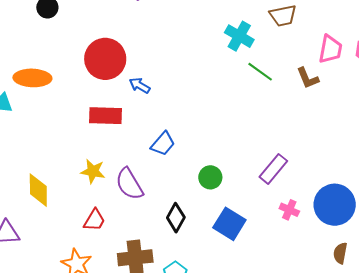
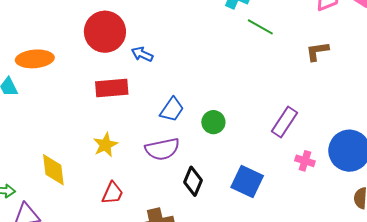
brown L-shape: (308, 78) -> (317, 51), moved, turned 110
yellow star: (93, 171) -> (105, 145), turned -30
green circle: (210, 177) -> (213, 122), moved
purple semicircle: (129, 184) -> (162, 149), moved, turned -64

